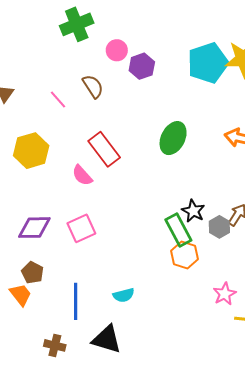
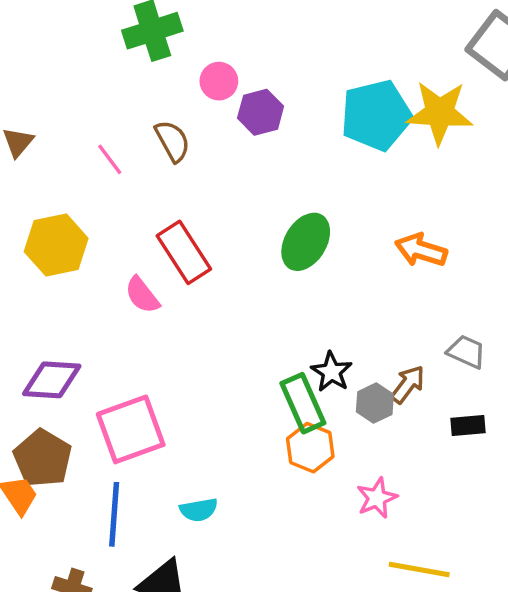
pink square: (81, 228) -> (131, 429), moved, size x1.4
brown pentagon: (33, 273) -> (43, 458), size x1.5
pink star: (225, 294) -> (377, 498), moved

